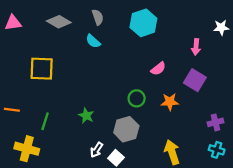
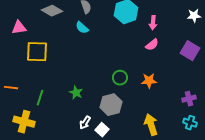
pink triangle: (13, 23) -> (19, 28), moved
pink arrow: (196, 47) -> (153, 23), moved
pink semicircle: (158, 69) -> (152, 45), moved
purple square: (195, 80) -> (190, 51), moved

